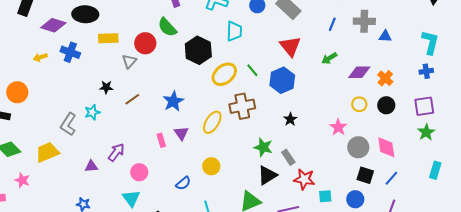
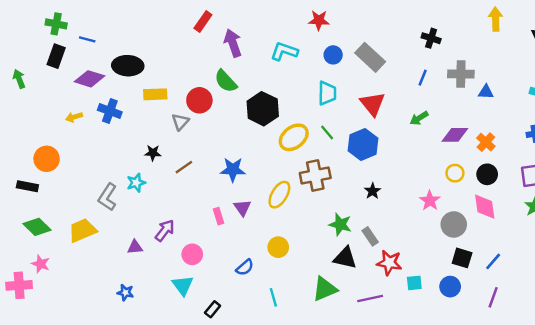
cyan trapezoid: (234, 31) -> (327, 93), moved
blue star: (173, 101) -> (233, 170), turned 30
pink diamond: (386, 147) -> (485, 207), moved
black triangle: (267, 175) -> (345, 258), turned 45
pink star: (22, 180) -> (41, 264), moved

